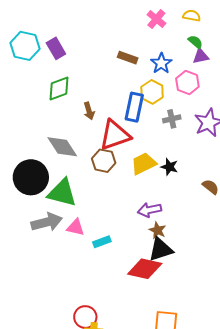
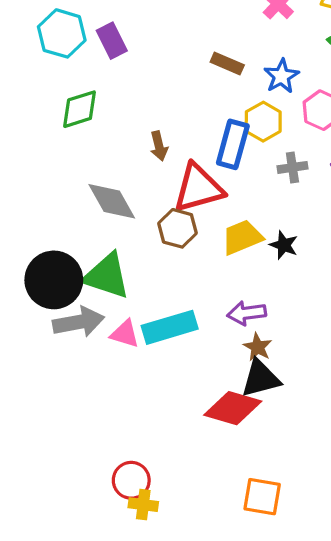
green diamond: (59, 89) -> (79, 109), moved
black circle: (31, 177) -> (54, 280), moved
cyan rectangle: (102, 242) -> (170, 327), moved, size x1.8

